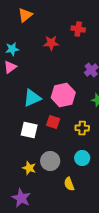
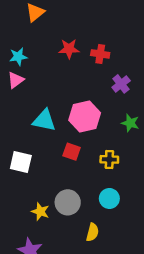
red cross: (78, 29) -> (100, 54), moved
cyan triangle: (32, 98) -> (44, 120), turned 36
white square: (29, 130) -> (21, 162), moved
yellow semicircle: (69, 184) -> (92, 232), turned -144

